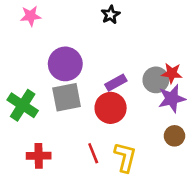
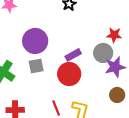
red star: (172, 73) -> (114, 35), moved
gray square: (67, 97) -> (36, 66), size x0.7

